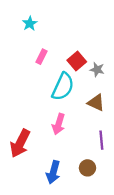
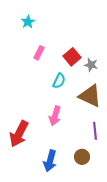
cyan semicircle: (63, 87) -> (59, 81), size x0.6
brown triangle: (96, 103) -> (90, 96), size x1.4

